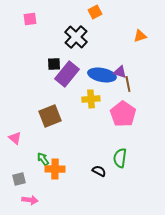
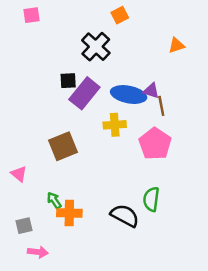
pink square: (30, 19) -> (32, 15), moved
black semicircle: (99, 171) -> (125, 216), size x1.6

